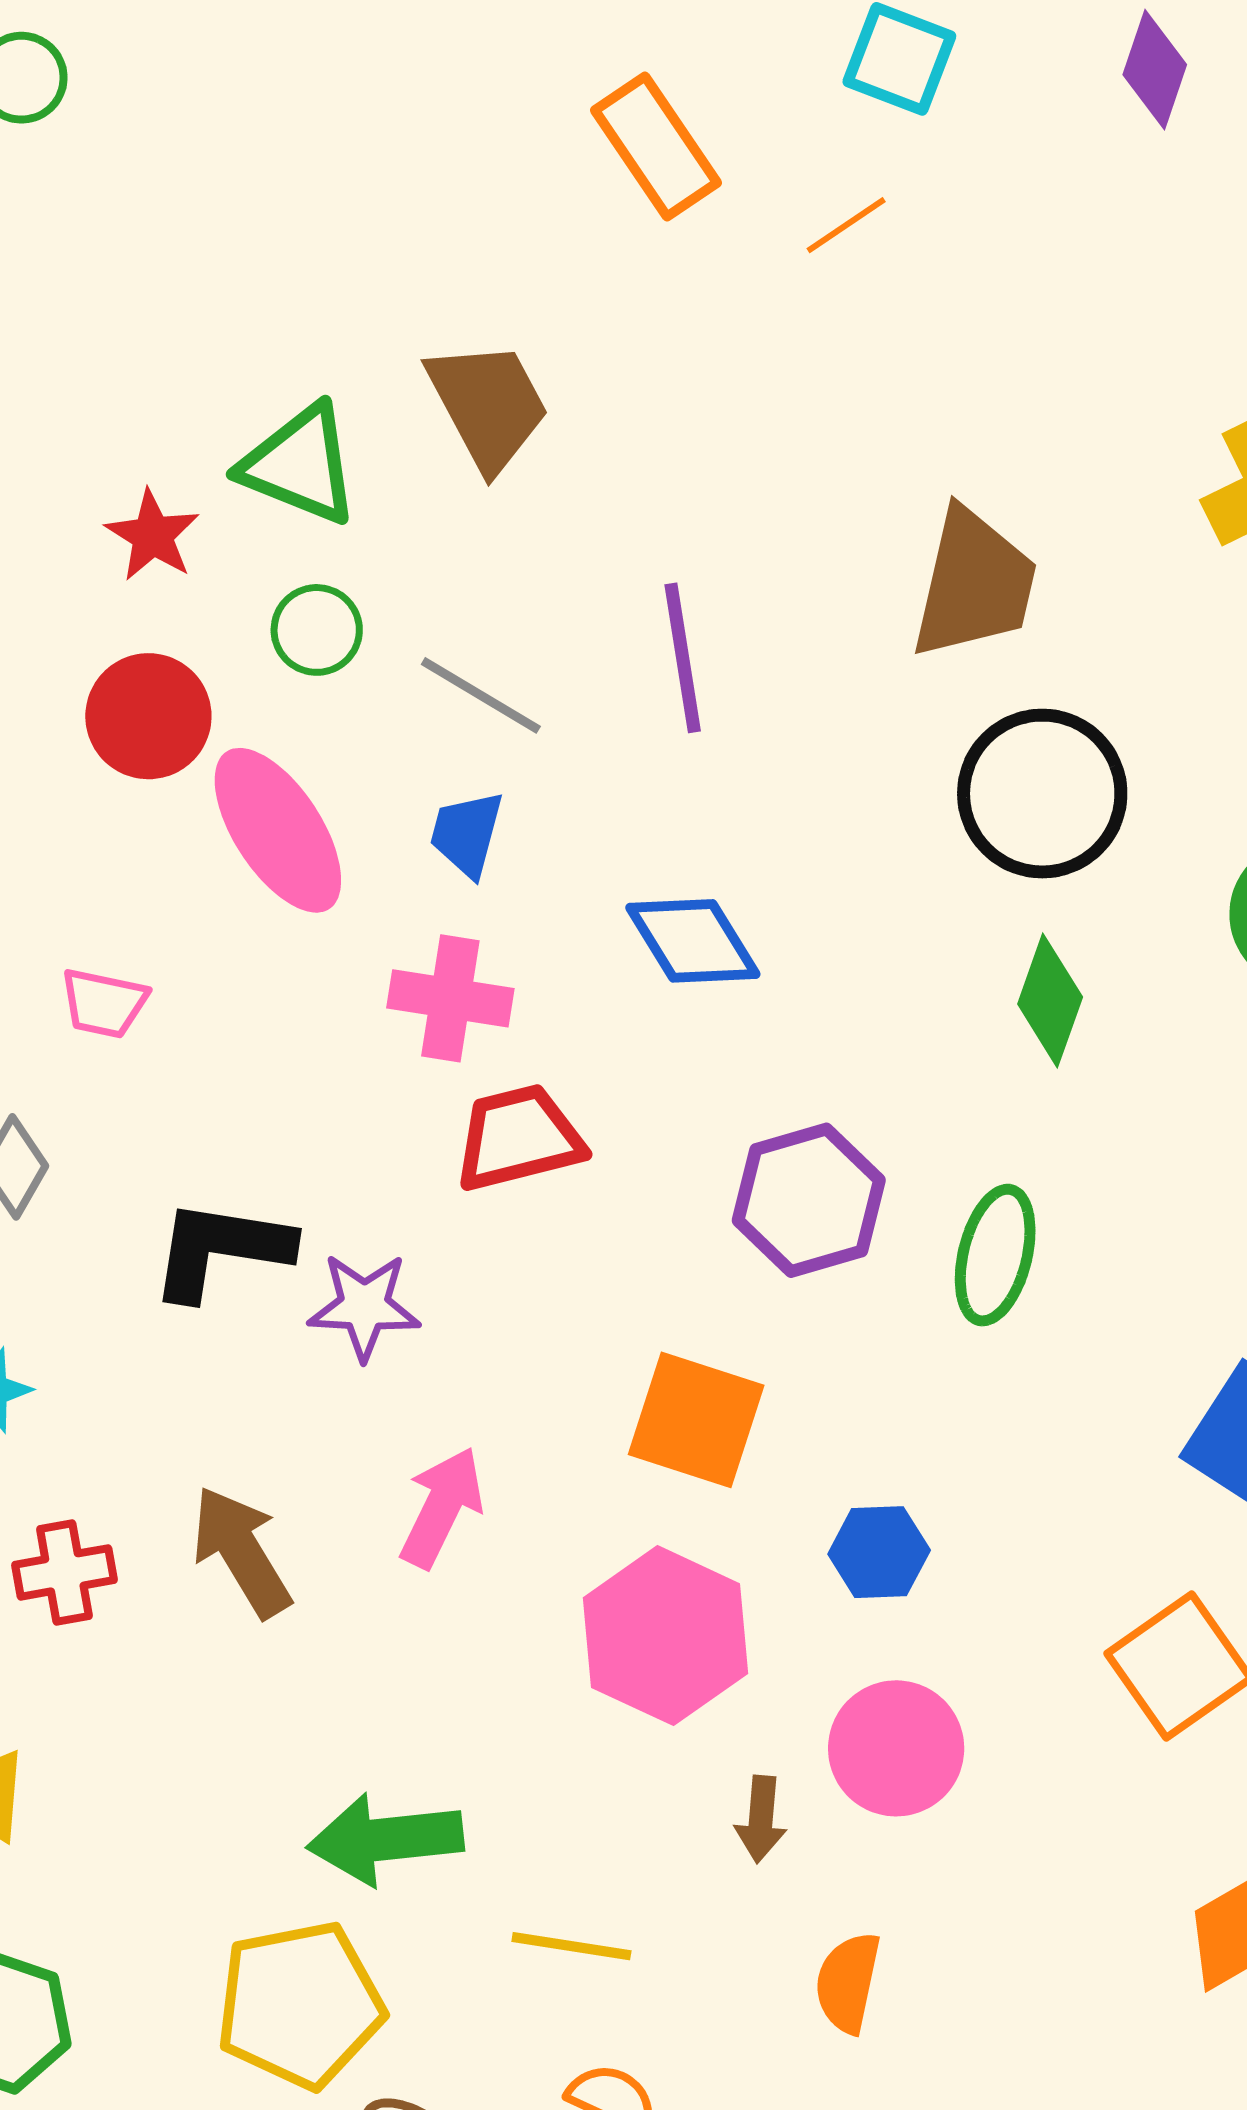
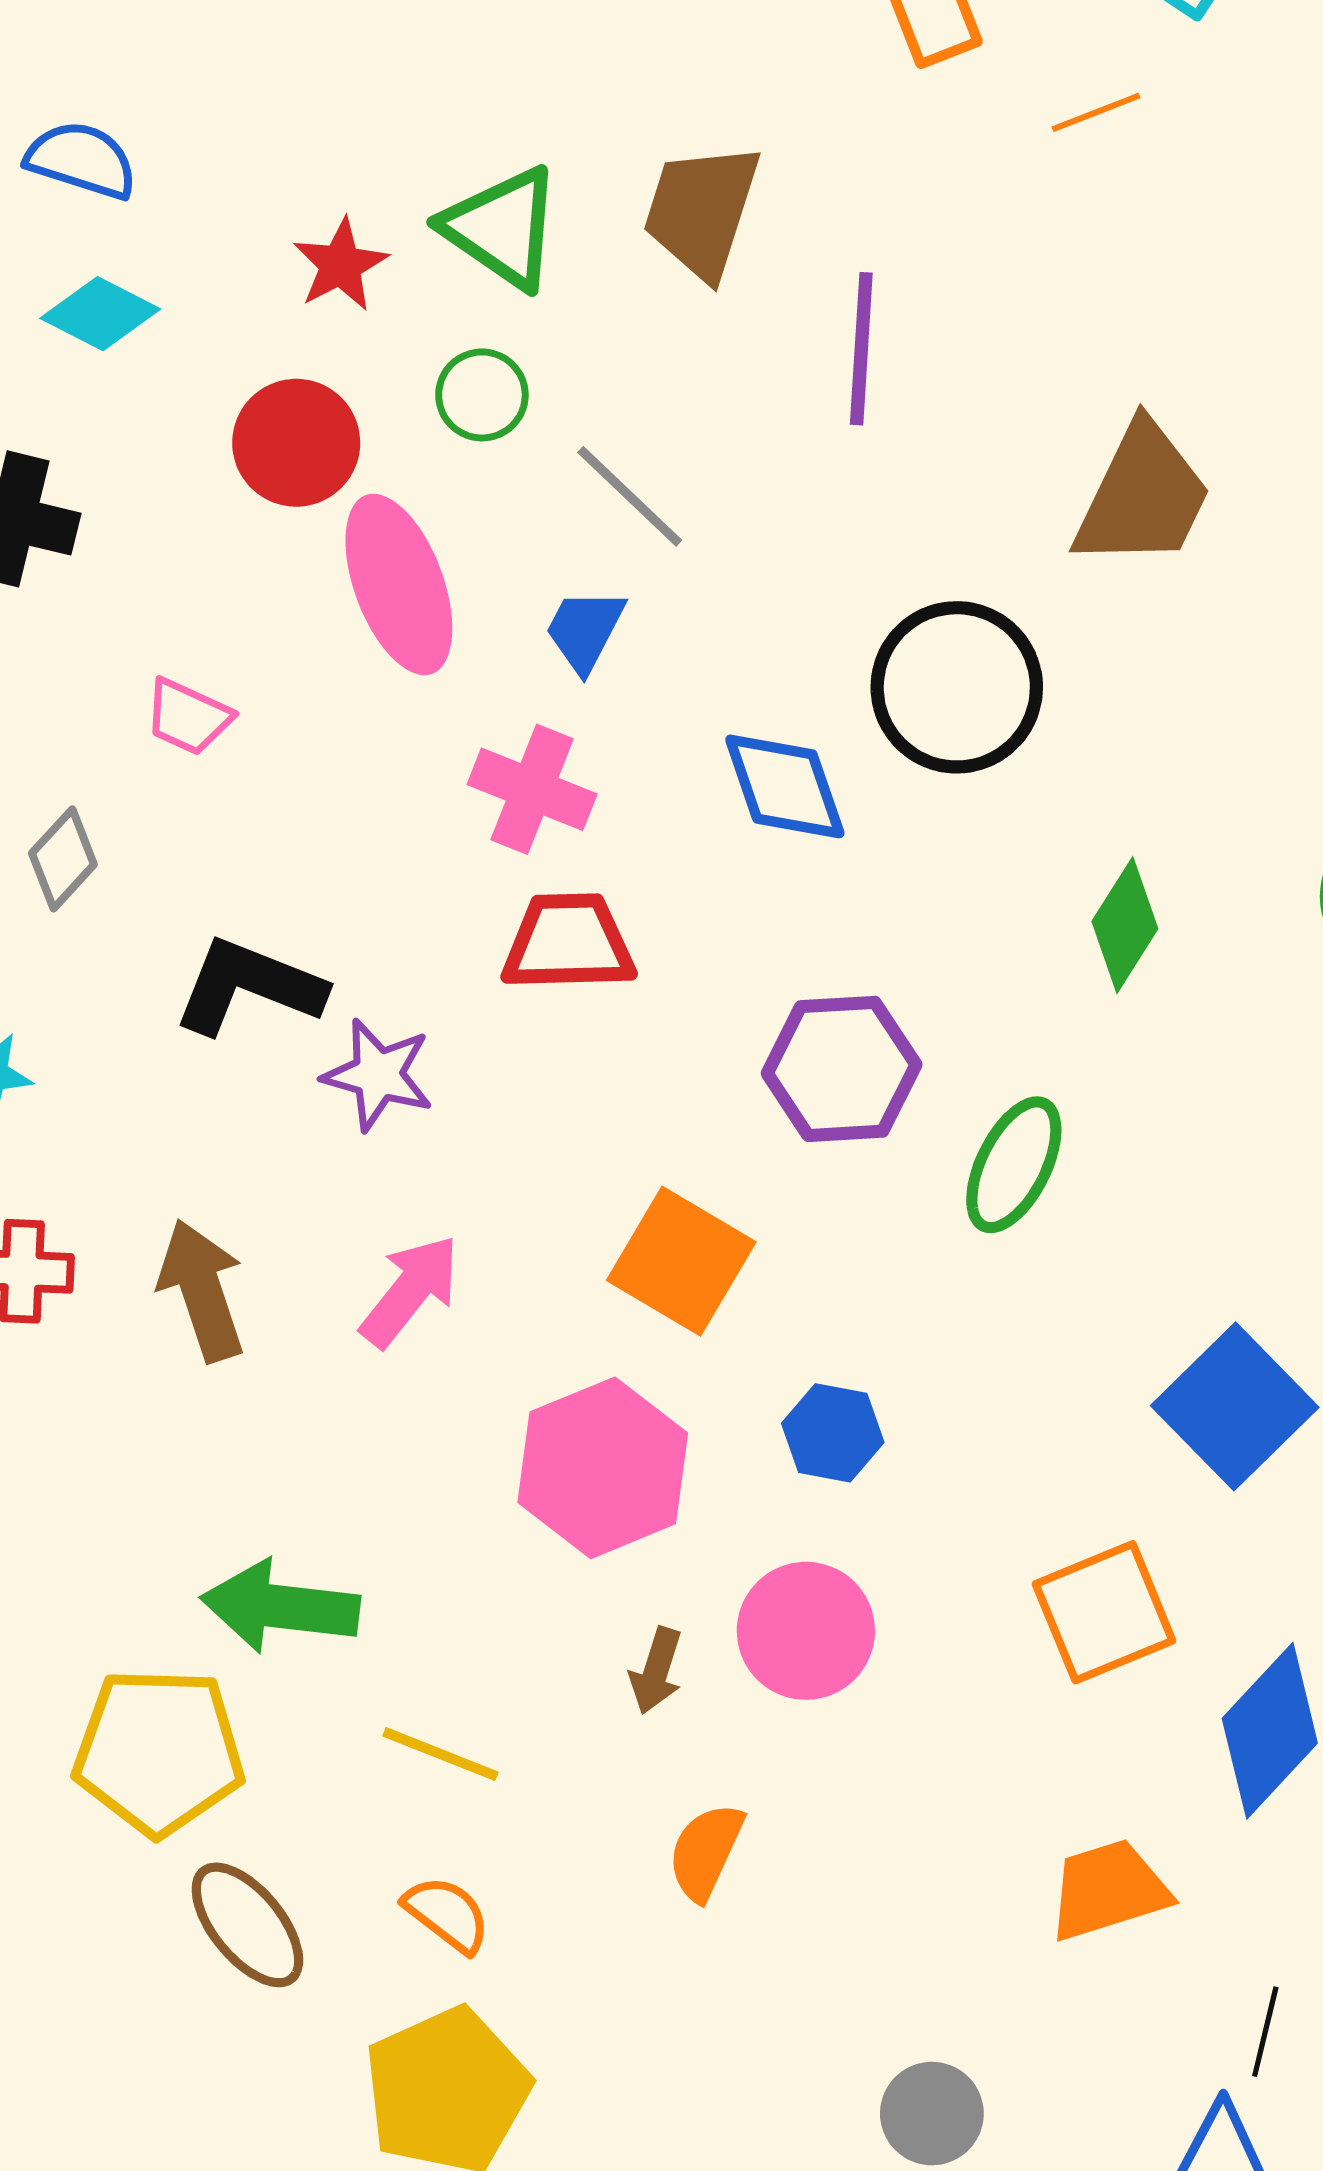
brown trapezoid: (488, 405) -> (702, 211), turned -147
purple line: (683, 658) -> (861, 349), moved
black circle: (1042, 794) -> (957, 687), moved

